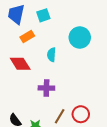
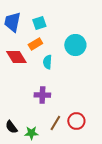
orange rectangle: (27, 36) -> (35, 44), moved
red diamond: (20, 64) -> (16, 57), moved

